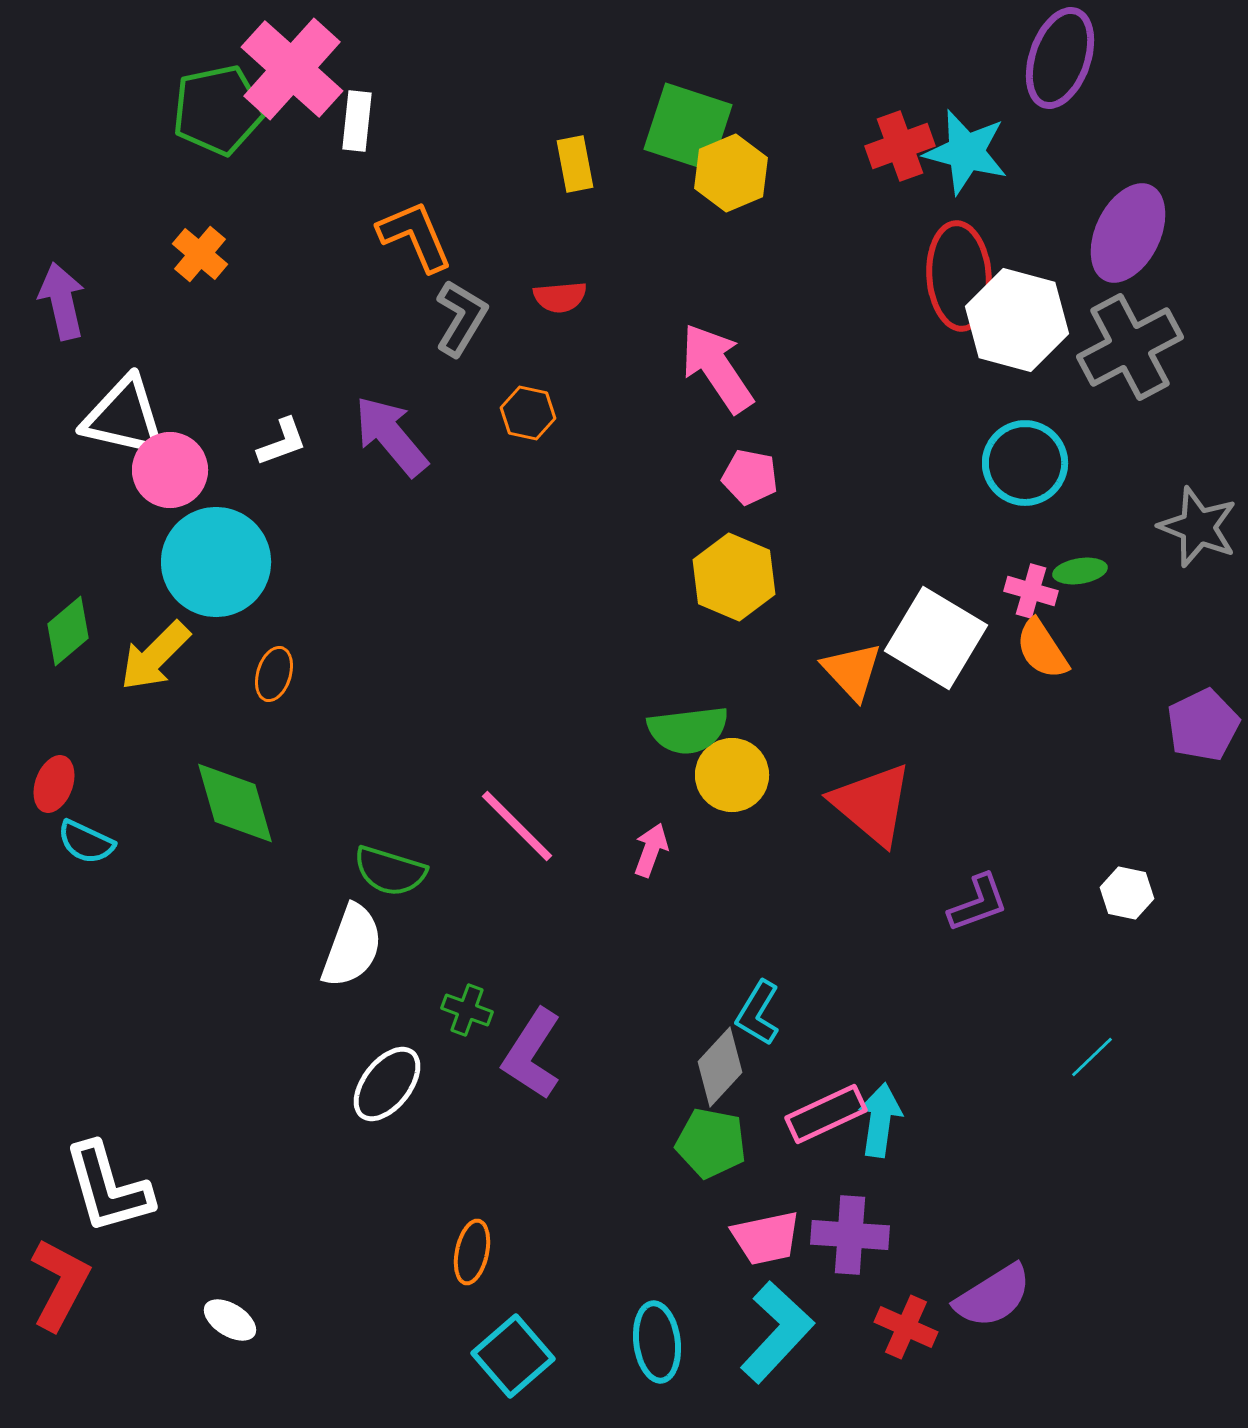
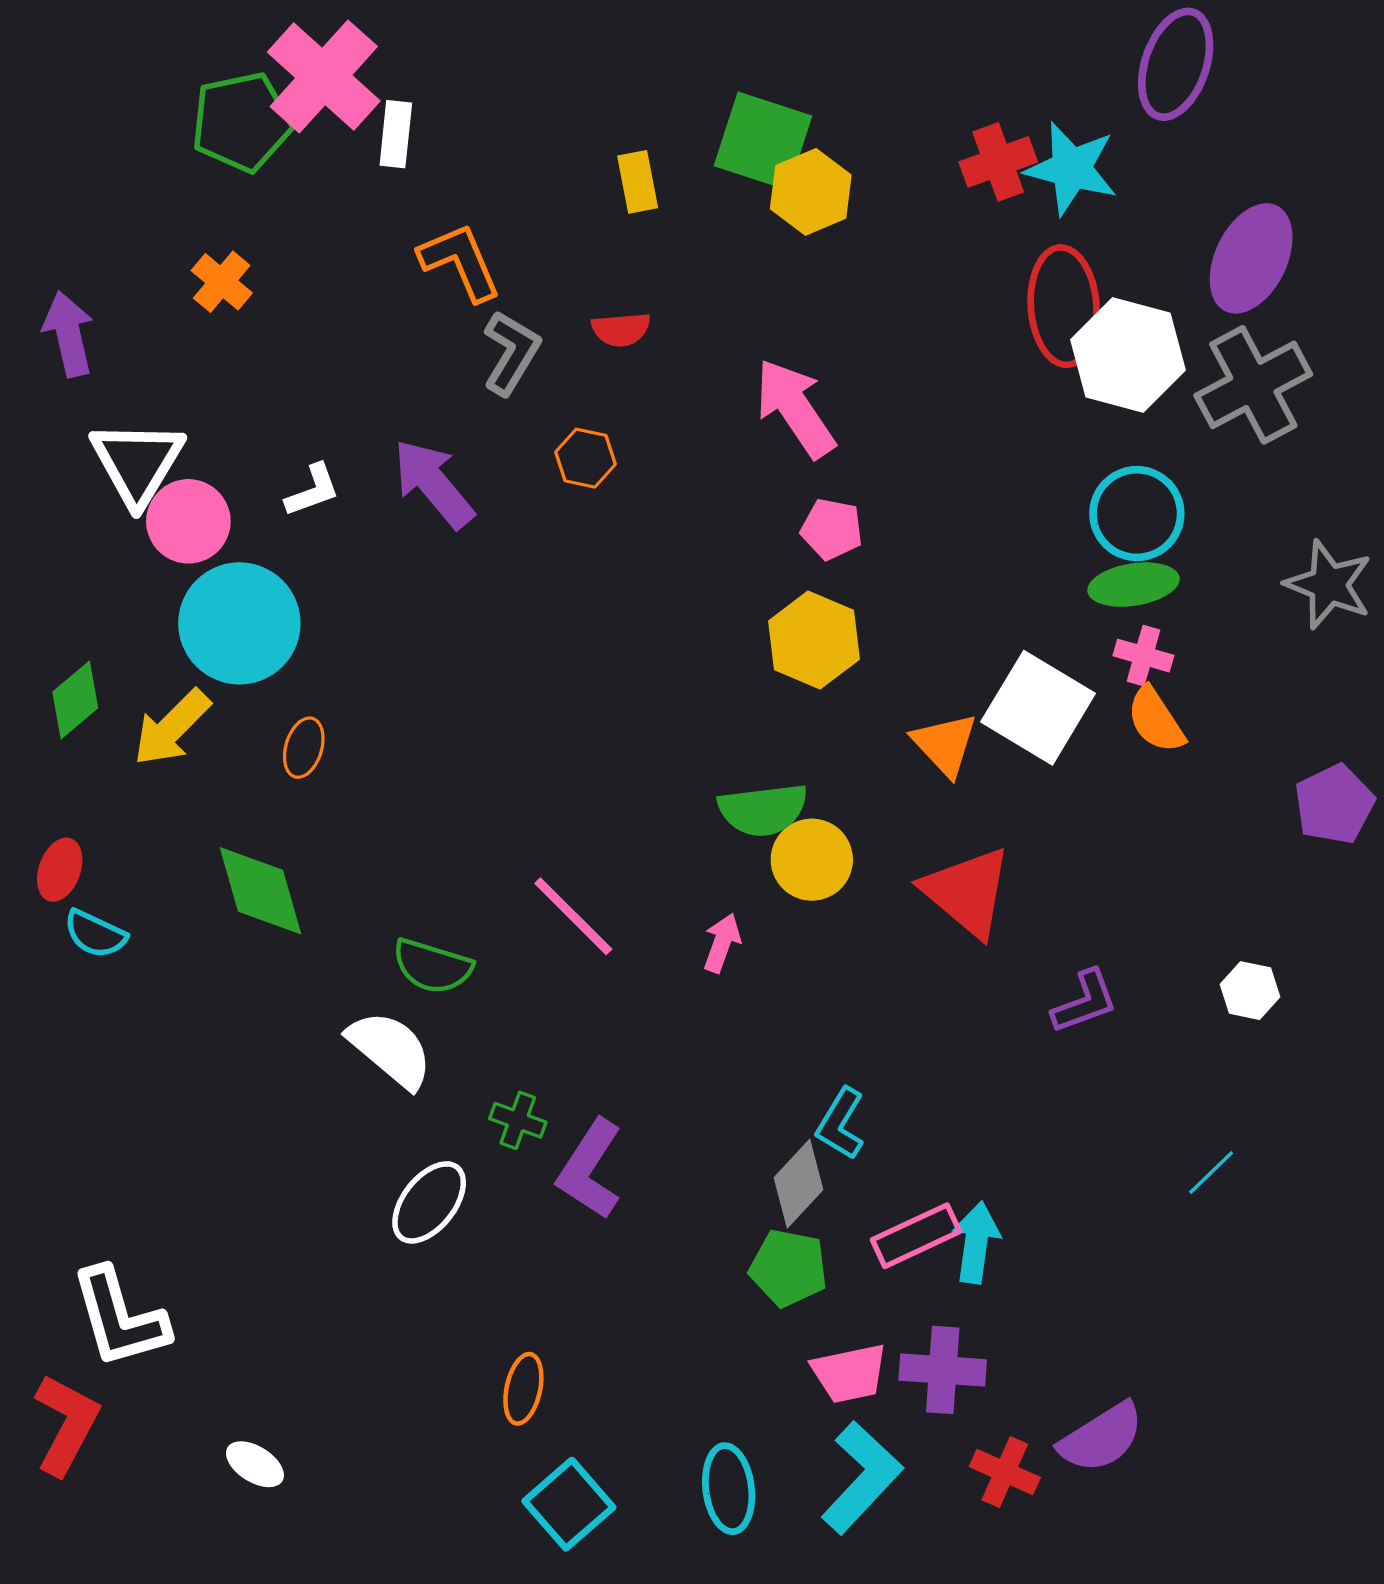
white triangle: (124, 417) -> (137, 463), turned 48
green ellipse: (1080, 571) -> (1134, 585), moved, size x1.5
white semicircle: (352, 946) -> (390, 1049), turned -70

